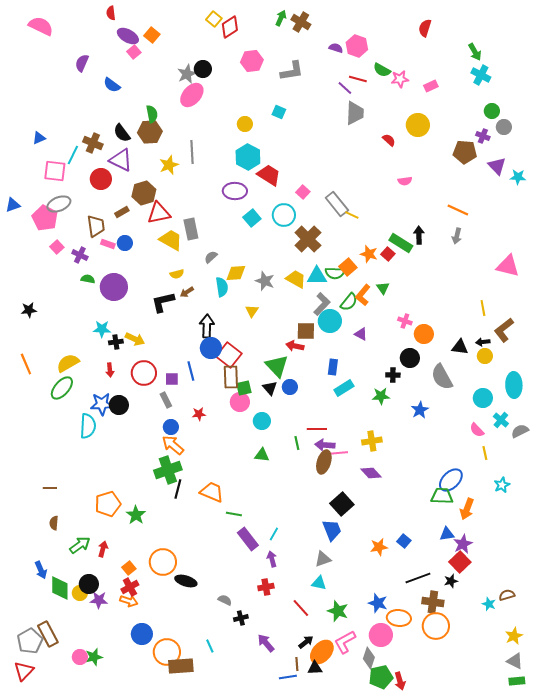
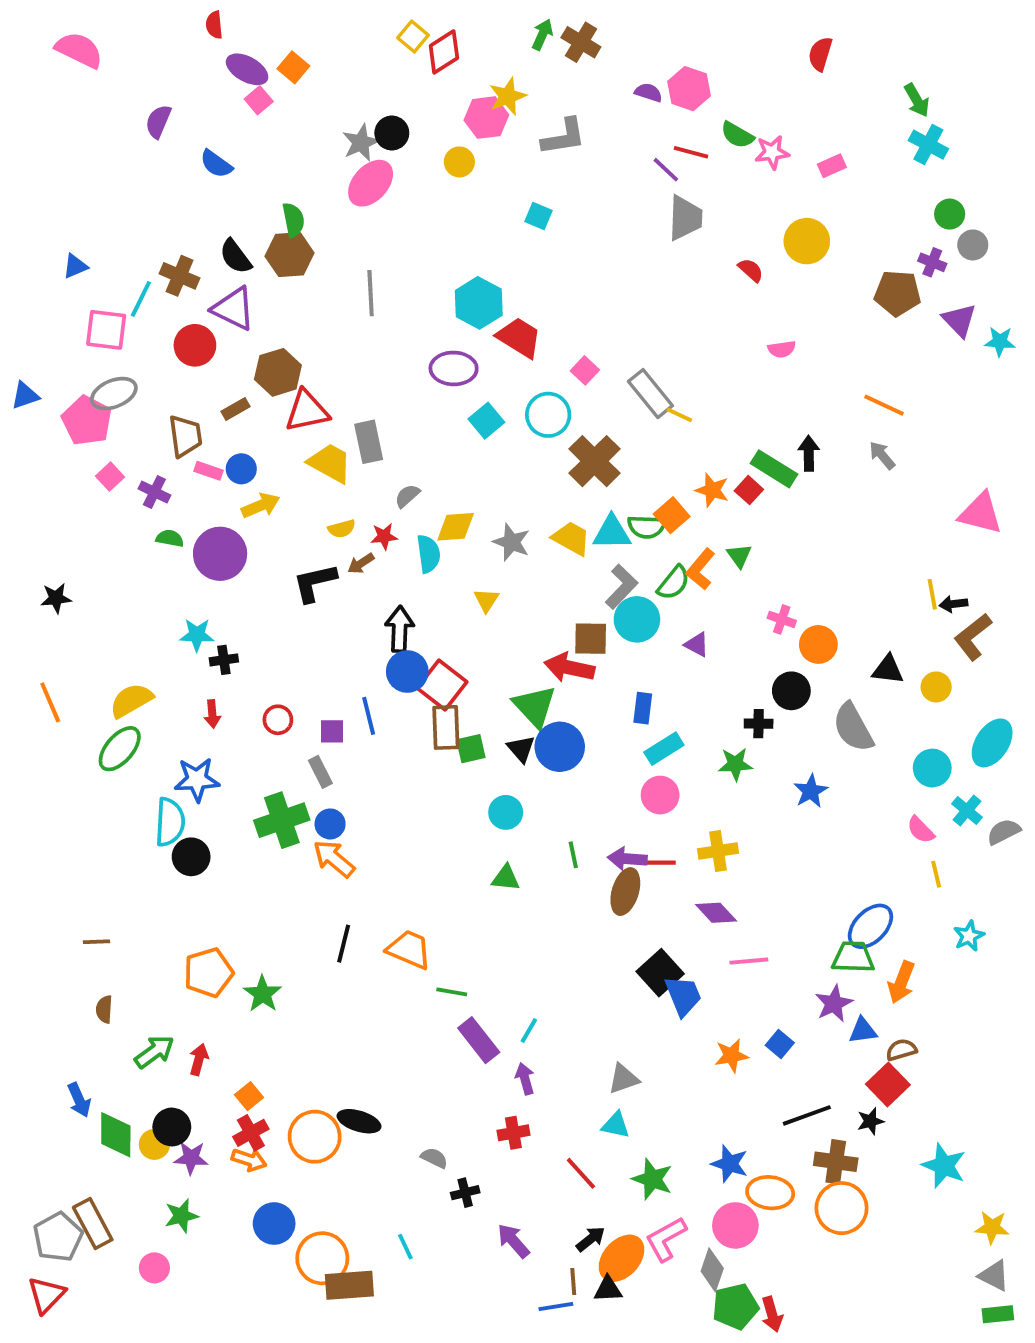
yellow circle: (245, 124) -> (459, 162), moved
yellow star: (169, 165) -> (508, 96), moved
gray arrow: (457, 236) -> (882, 455), turned 126
yellow arrow: (135, 339) -> (261, 506), moved, turned -48
black arrow: (483, 342) -> (953, 604), moved
red arrow: (295, 346) -> (569, 668), size x1.4
red circle: (144, 373) -> (278, 720), size x0.6
cyan ellipse: (514, 385) -> (992, 743), turned 35
blue circle: (290, 387) -> (560, 747), size x1.6
pink circle: (240, 402) -> (660, 795), moved
black circle: (119, 405) -> (191, 857), moved
red star: (199, 414) -> (384, 536), moved
red line: (317, 429) -> (656, 863), moved
pink line: (338, 453) -> (749, 961), moved
green cross: (168, 470) -> (282, 820), moved
blue trapezoid: (332, 530) -> (683, 996), moved
purple star: (463, 544) -> (834, 1003), moved
orange circle: (163, 562) -> (315, 1137), moved
brown semicircle: (507, 595) -> (901, 1050), moved
cyan star: (489, 604) -> (944, 1166), size x1.6
yellow star: (514, 636) -> (992, 1227), turned 30
green star: (94, 657) -> (181, 1216), moved

